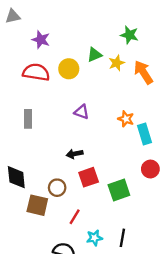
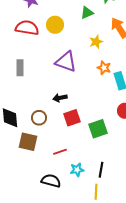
green triangle: (94, 55) -> (87, 13), moved
yellow star: (117, 63) -> (96, 42), moved
purple triangle: (82, 112) -> (66, 62), size x1.6
brown circle: (57, 188) -> (39, 118), moved
red line: (75, 217) -> (60, 152), turned 40

